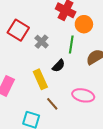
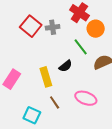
gray cross: (42, 42) -> (53, 27), moved, turned 32
green line: (71, 44) -> (81, 47), turned -54

